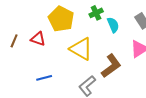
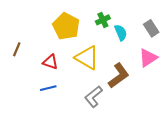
red triangle: (38, 39) -> (50, 62), moved

